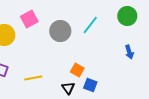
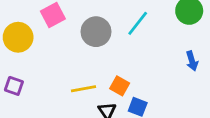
yellow line: (33, 78) -> (83, 89), moved

